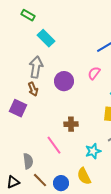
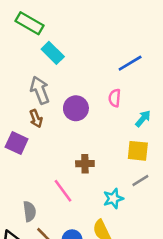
green rectangle: (28, 15) -> (30, 23), size x1.5
gray arrow: (36, 67) -> (40, 90), turned -30
pink semicircle: (94, 73) -> (115, 98), turned -32

